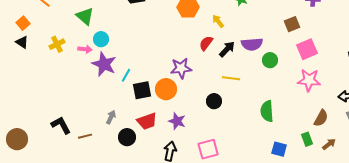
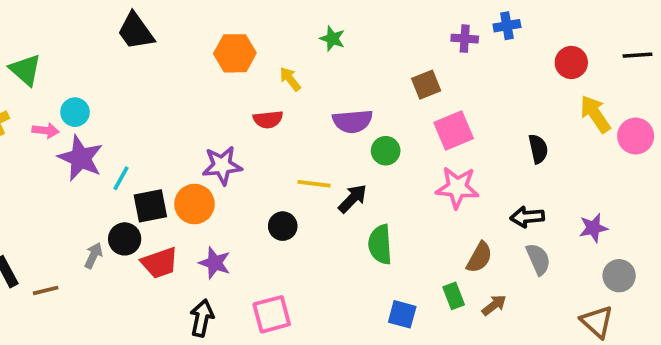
green triangle: (85, 16) -> (25, 70), moved
red semicircle: (206, 43) -> (268, 119), turned -133
black arrow: (227, 49) -> (353, 199), moved
black circle: (127, 137) -> (125, 239), moved

